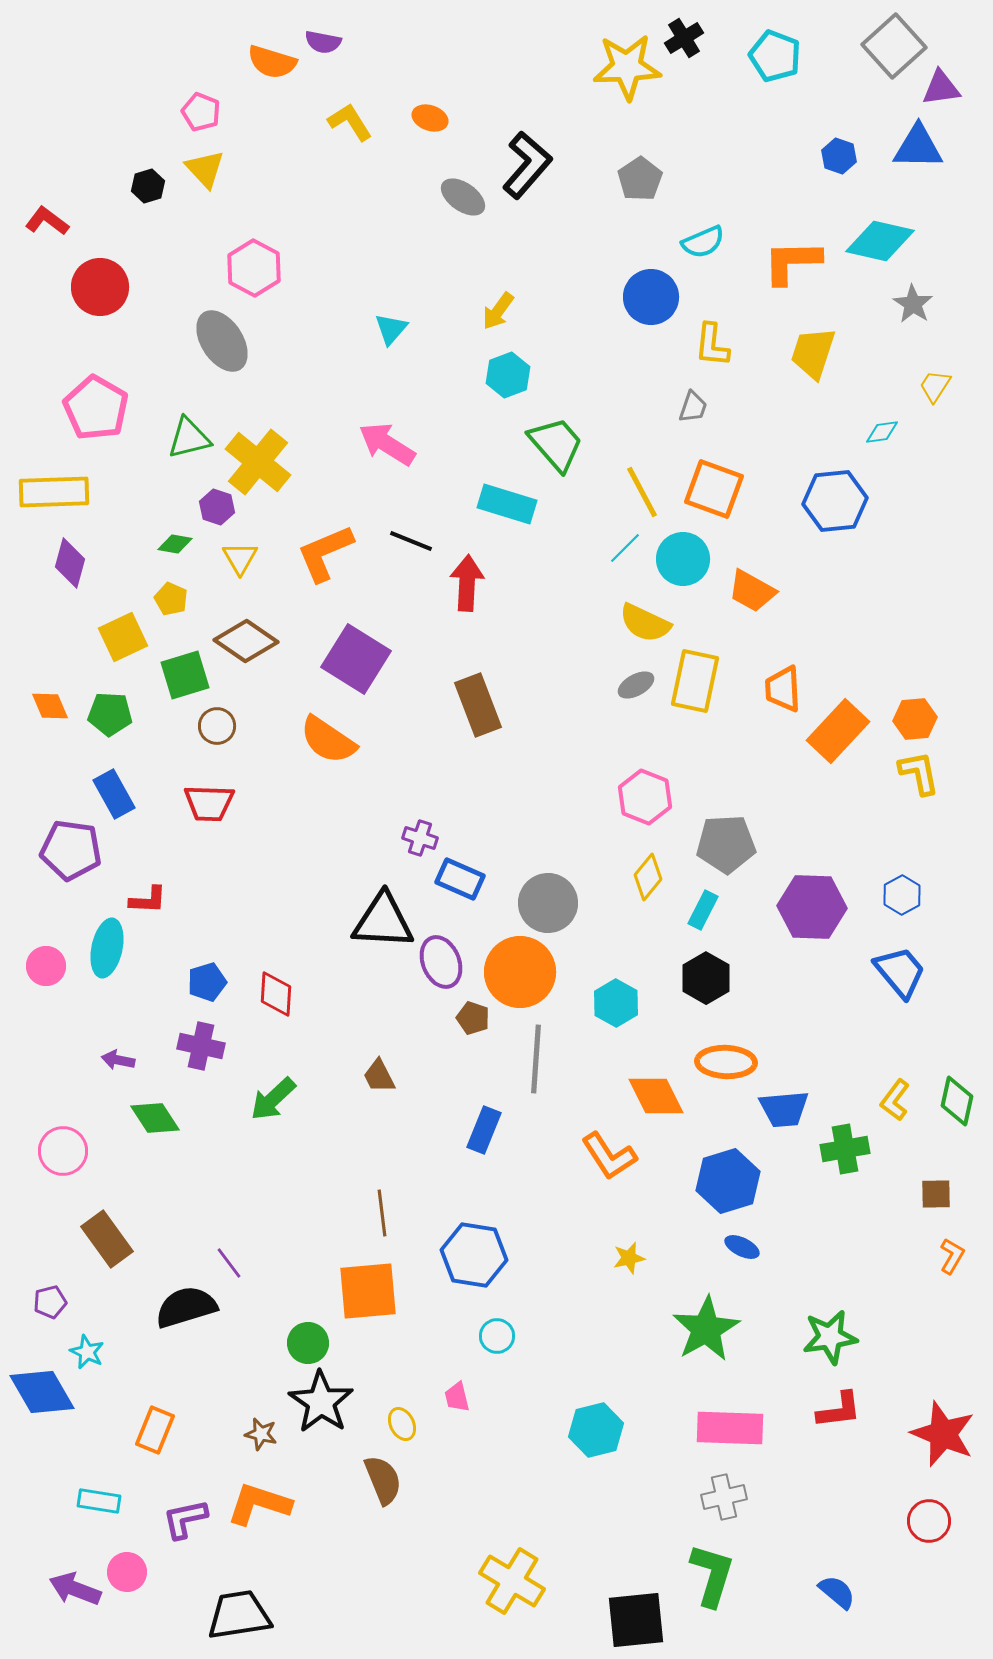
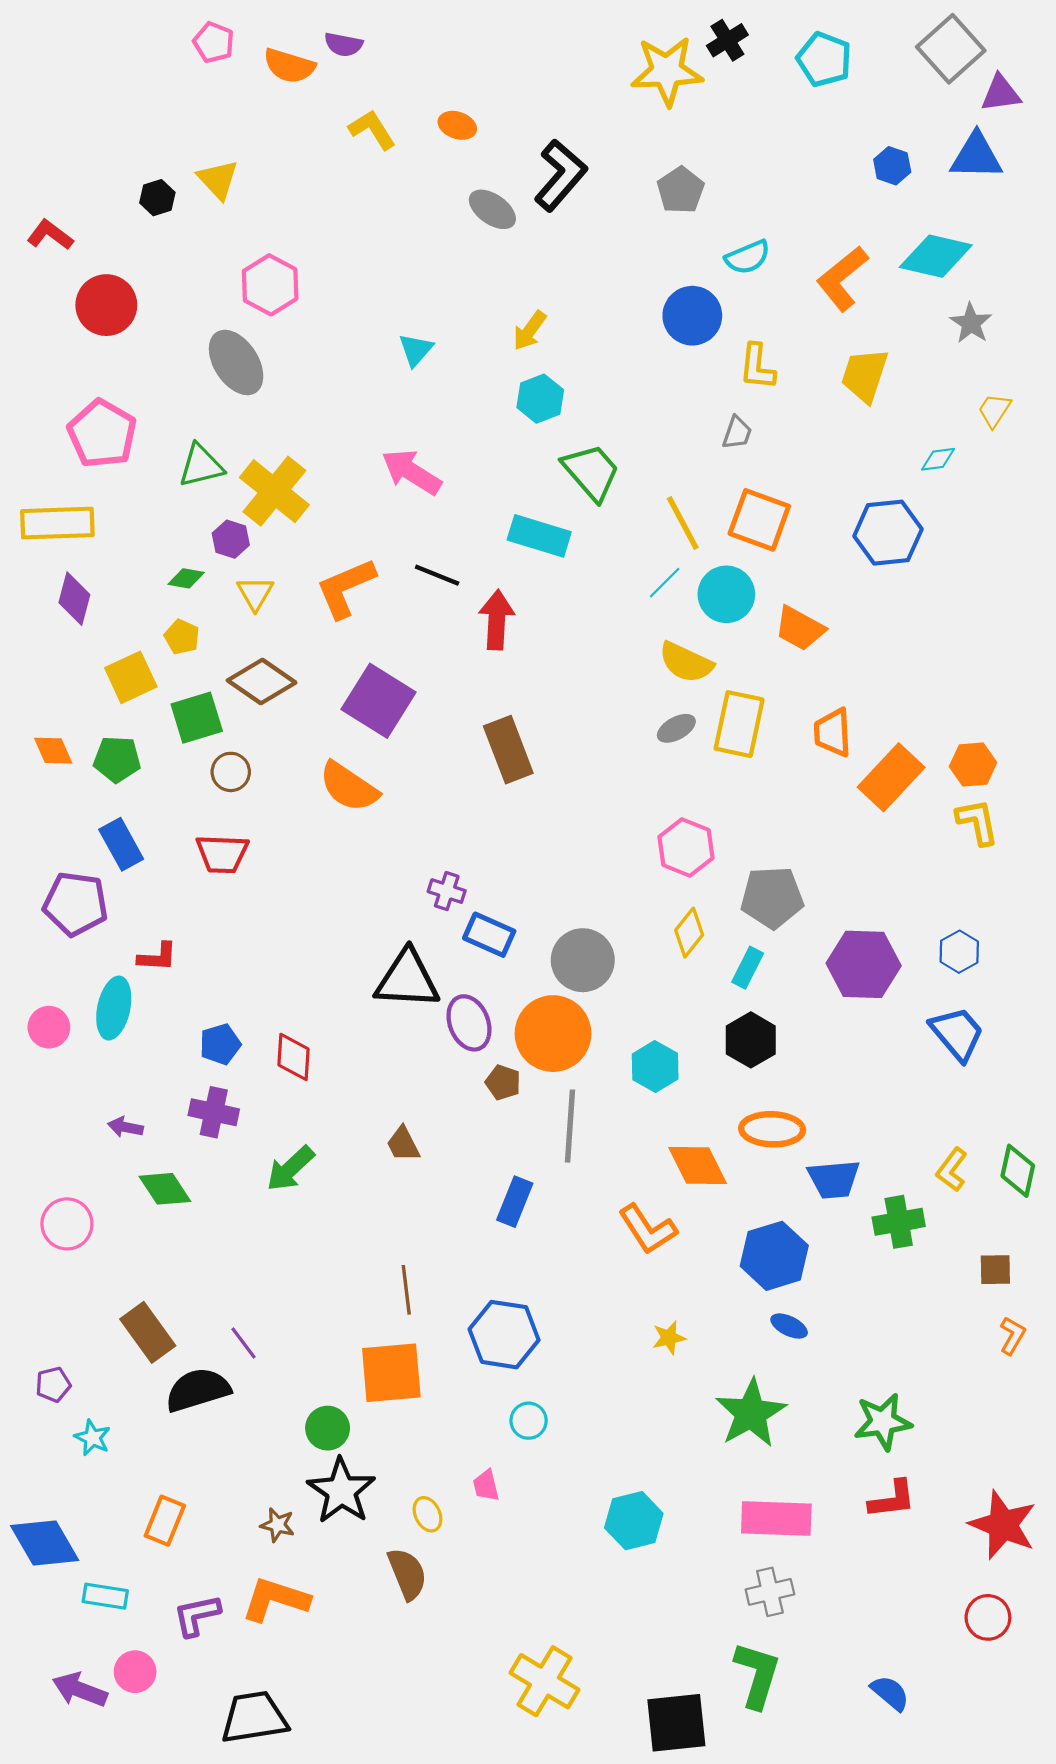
pink pentagon: (201, 112) -> (214, 42), moved
orange L-shape: (792, 262) -> (842, 278), turned -38
brown rectangle: (107, 1239) -> (148, 1332), moved
blue diamond: (42, 1392) -> (45, 1543), moved

